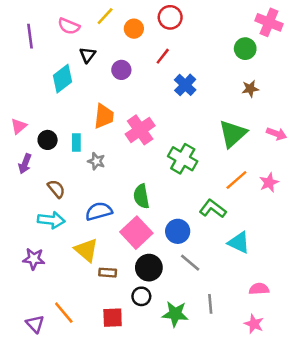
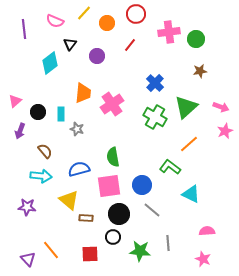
pink cross: (269, 22) -> (169, 32), moved, turned -30
blue cross: (185, 85) -> (155, 83), moved
green cross: (183, 159) -> (155, 117), moved
pink star: (269, 183) -> (225, 131), moved
pink square: (136, 233) -> (109, 186), turned 35

